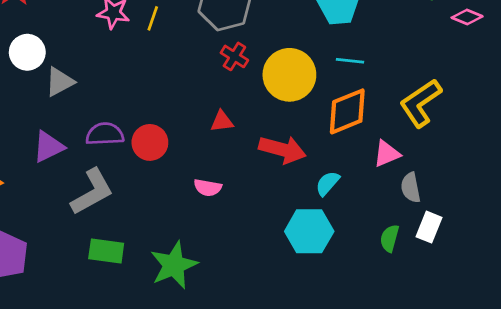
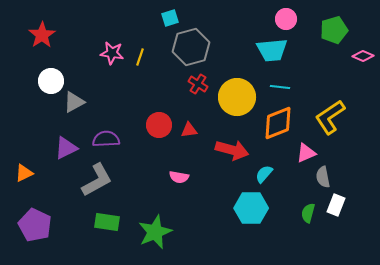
red circle: (150, 142) -> (159, 125), moved

